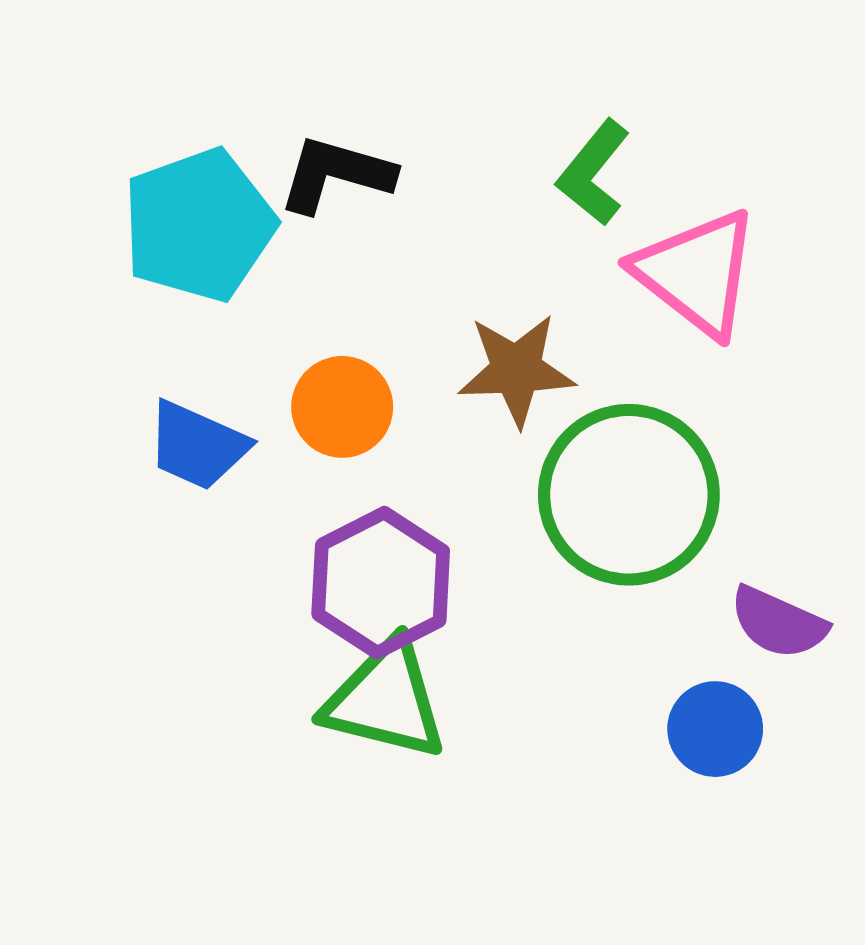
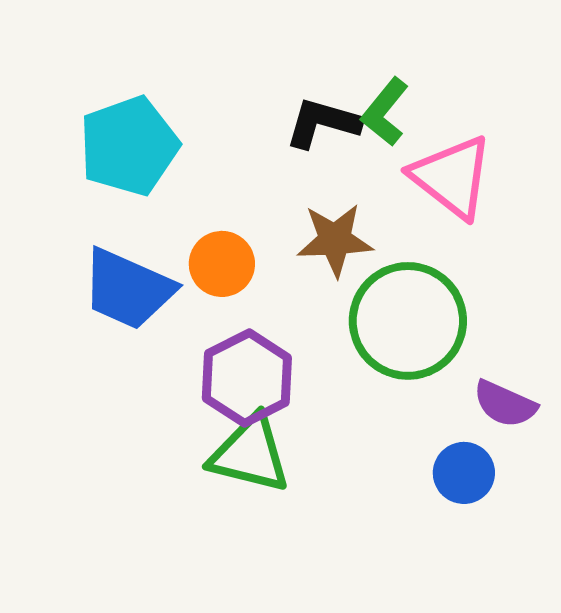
black L-shape: (336, 174) -> (323, 123), moved
blue trapezoid: (197, 445) -> (128, 289), size x1.4

